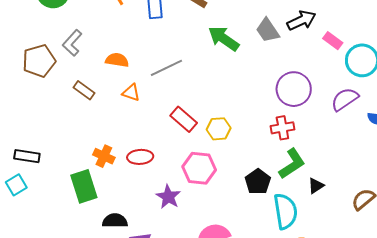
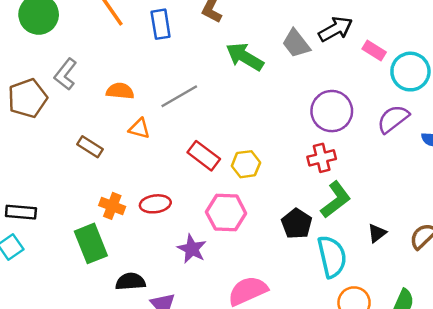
brown rectangle: (84, 90) -> (90, 147), moved
black triangle: (316, 186) -> (377, 233), moved

